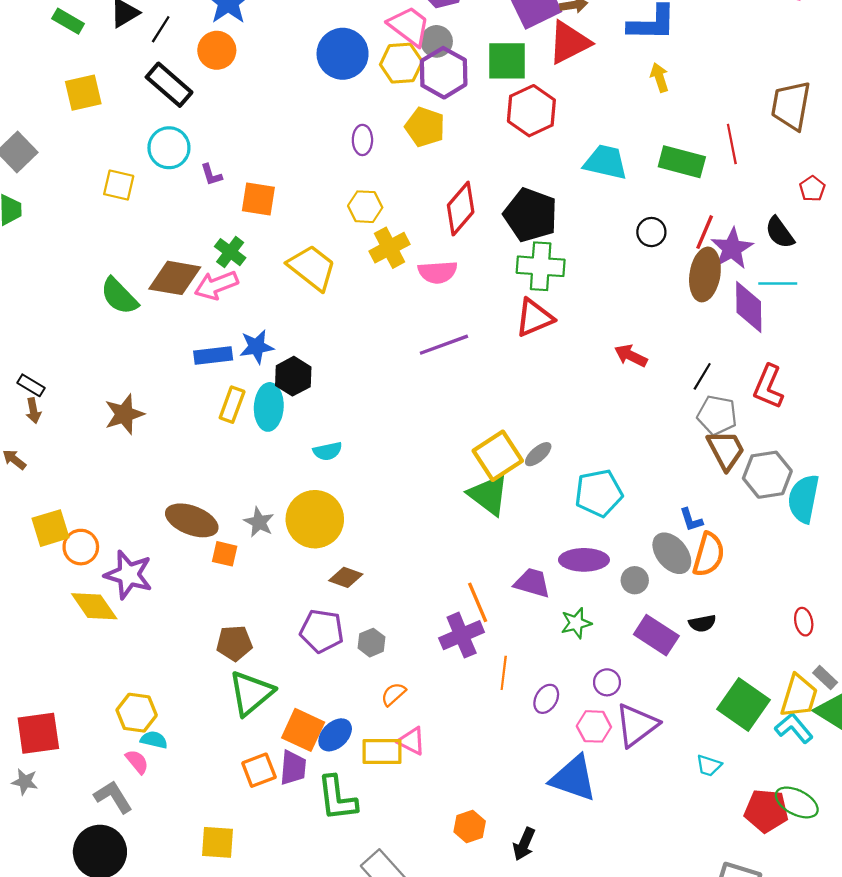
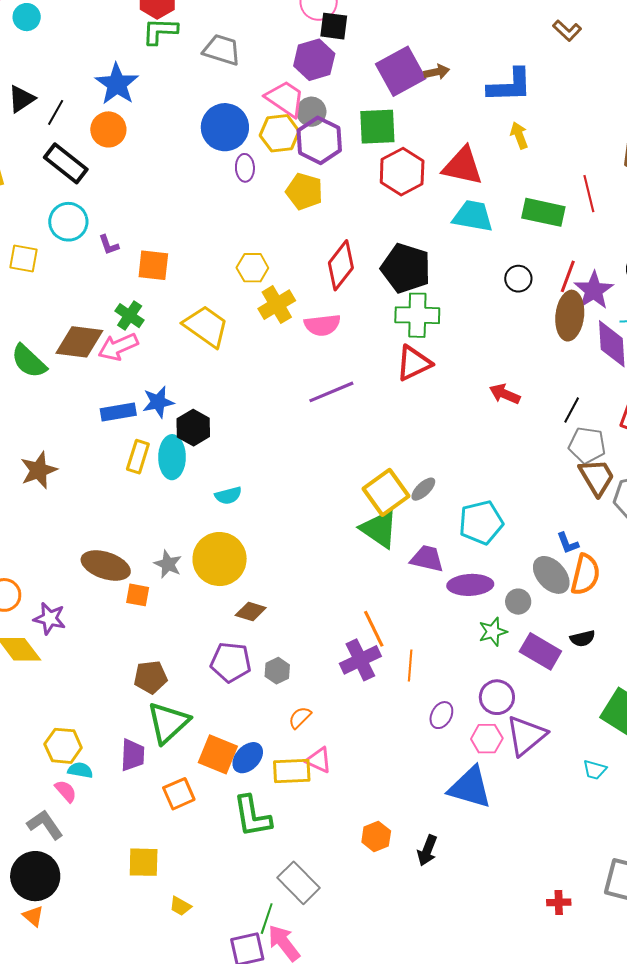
red triangle: (569, 42) -> (463, 166), moved, turned 42
purple ellipse: (362, 140) -> (245, 168), moved
purple star: (129, 575) -> (50, 618), size x0.7
purple trapezoid: (532, 583) -> (427, 559), moved
green star: (576, 623) -> (493, 632), moved
orange line: (504, 673) -> (410, 666), moved
purple circle: (607, 682) -> (497, 697), size x1.4
purple trapezoid: (293, 768) -> (133, 755), moved

